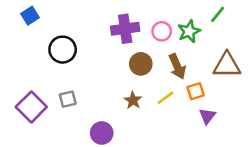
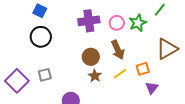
blue square: (30, 16) -> (40, 11), moved, turned -32
brown circle: (141, 64) -> (91, 57), moved
brown triangle: (227, 65) -> (167, 49), turned -30
brown arrow: (177, 66) -> (118, 50), moved

